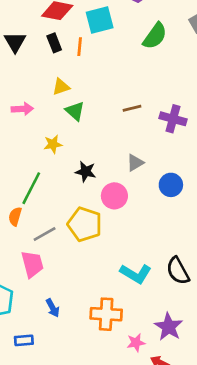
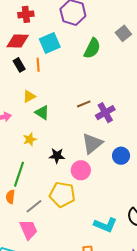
purple cross: (173, 119) -> (105, 113), moved, turned -36
gray triangle: (135, 163) -> (92, 143), size x1.6

